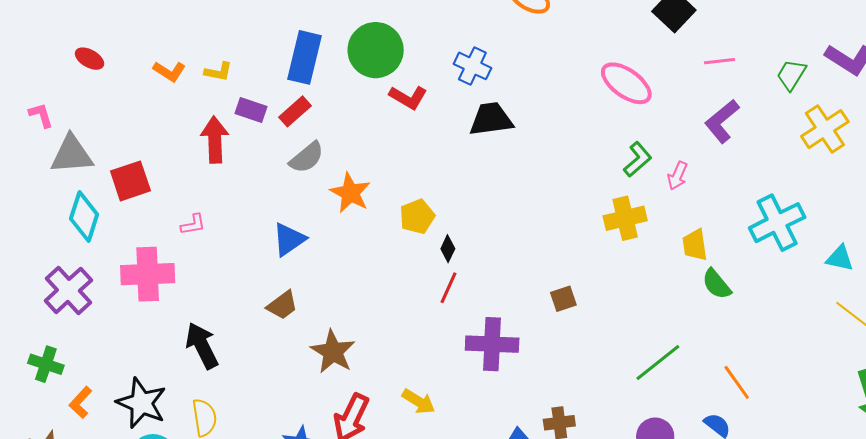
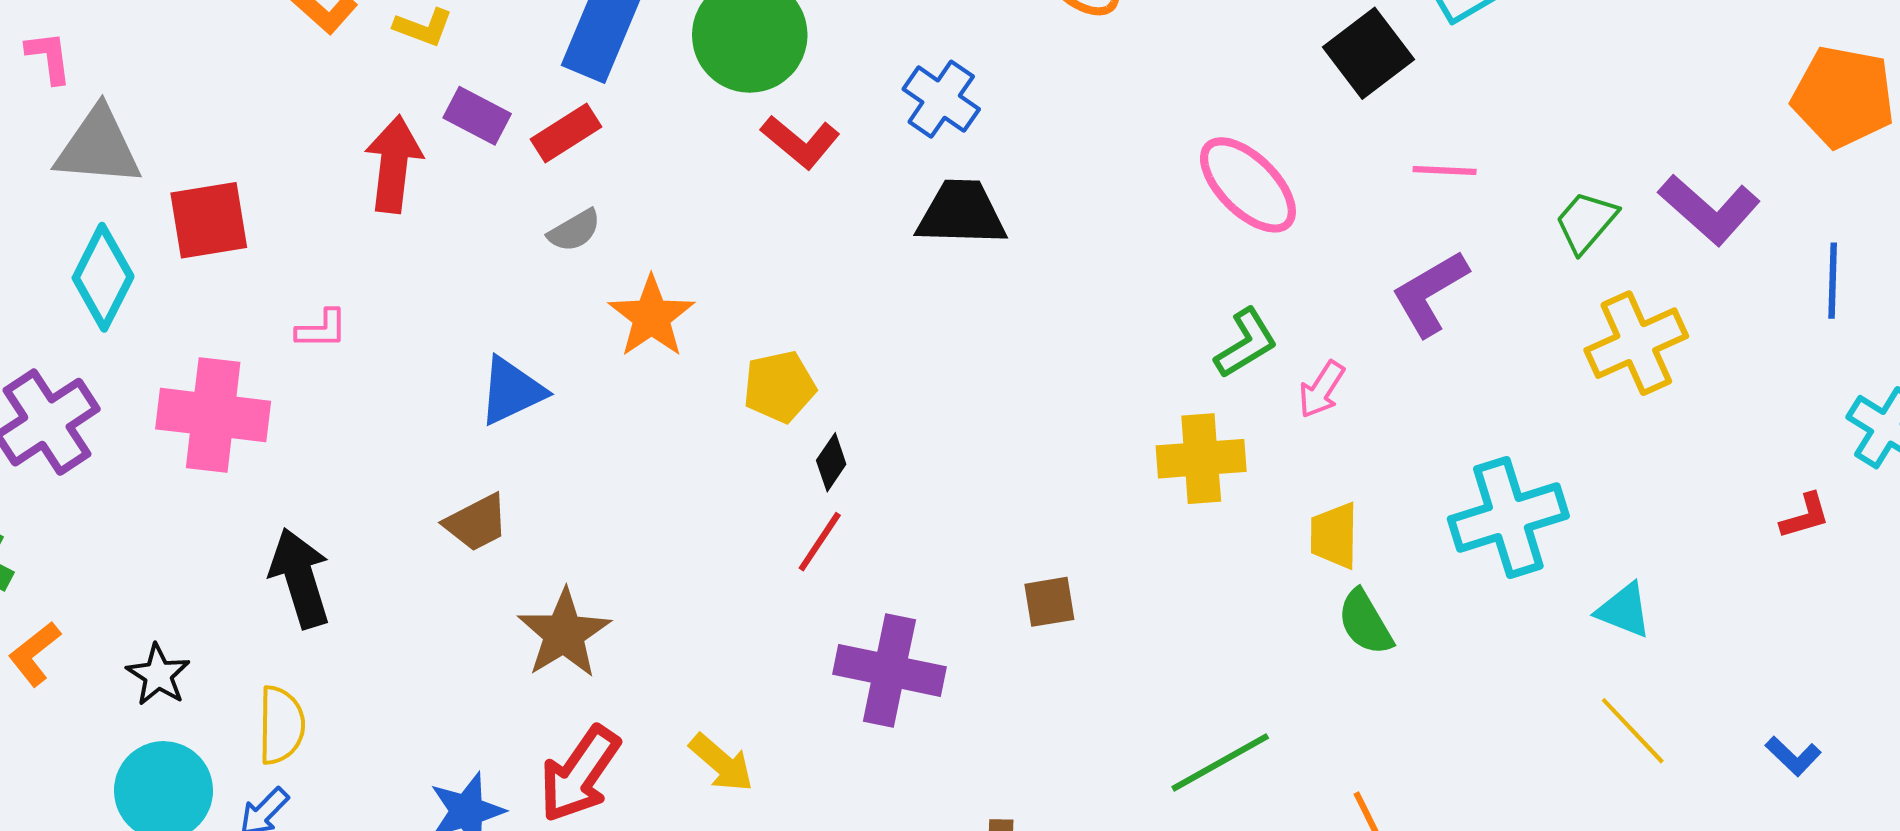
gray semicircle: (307, 157) -> (574, 230), size x0.7
black star: (141, 403) -> (158, 675), size x0.6

